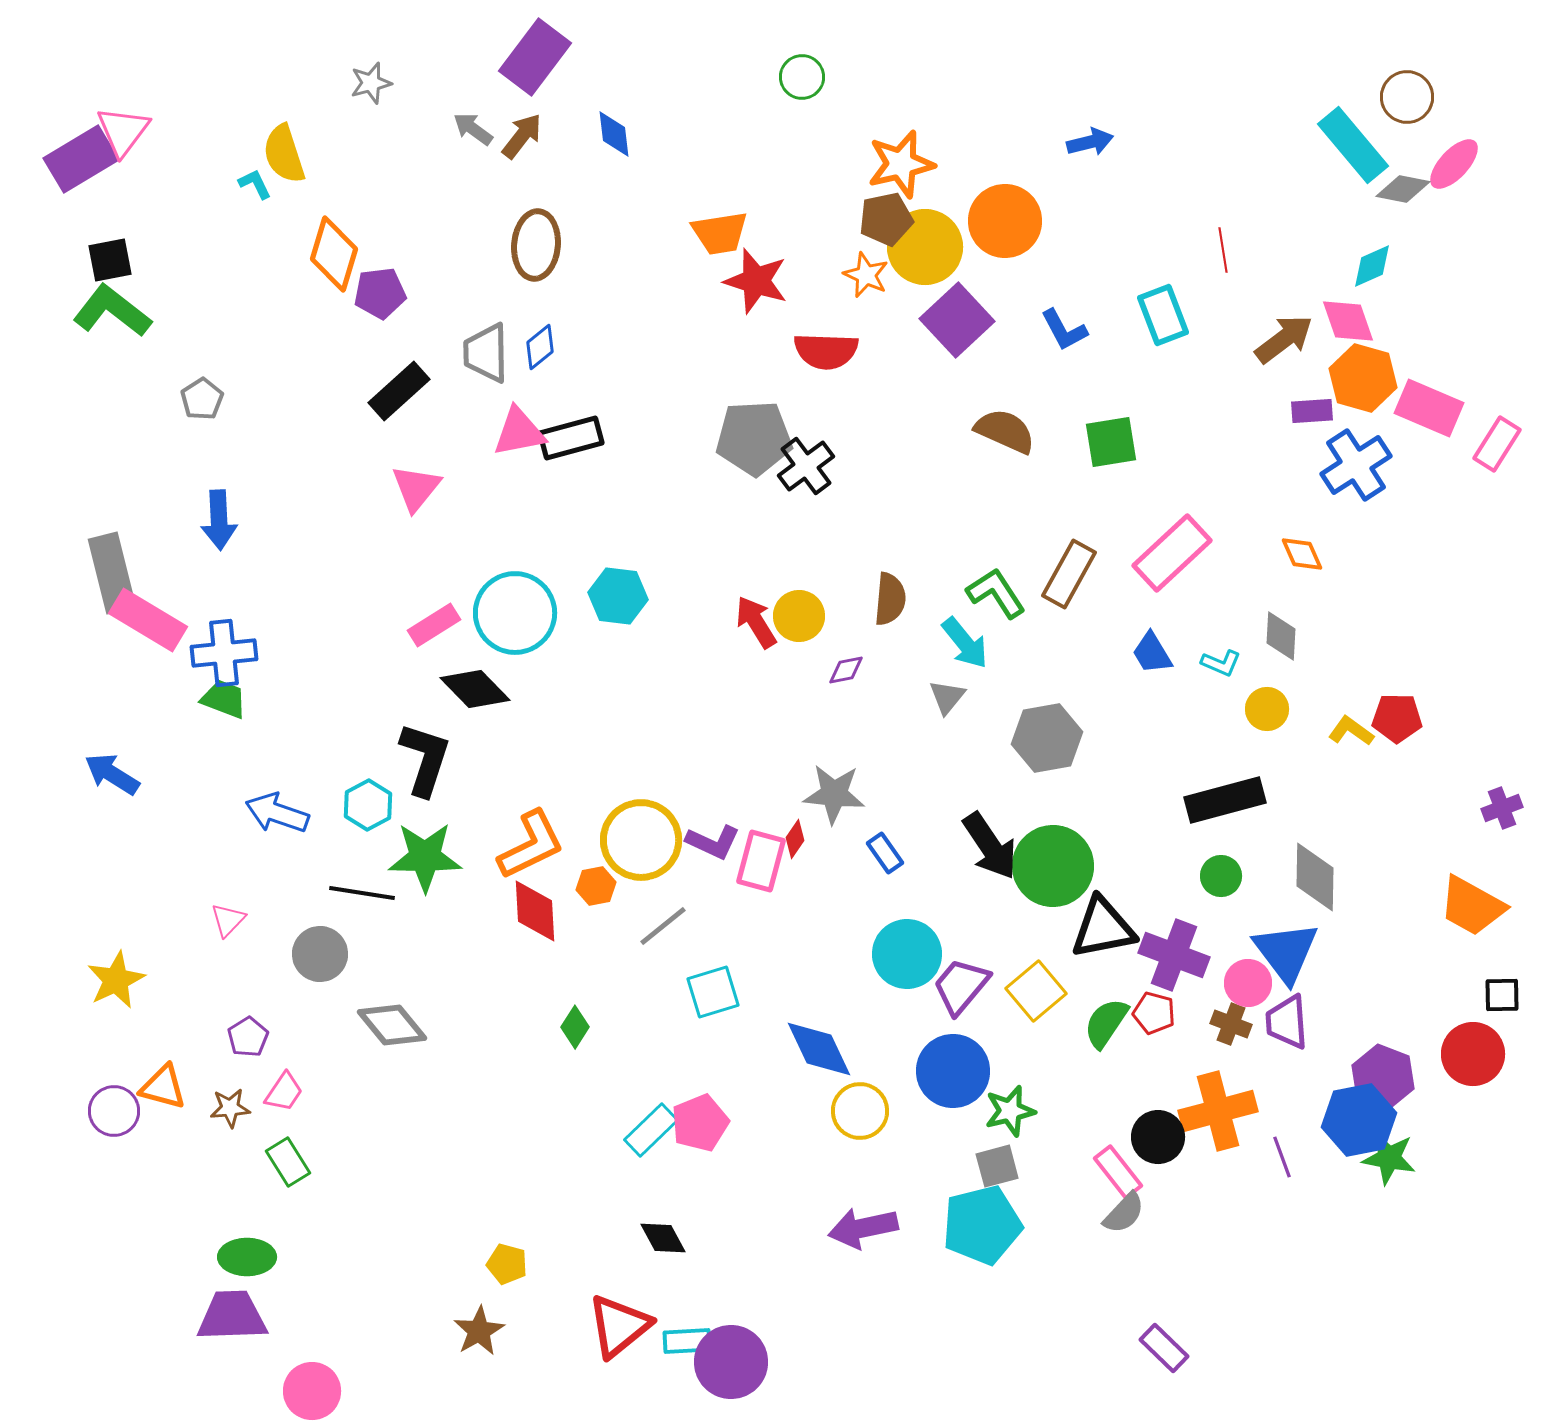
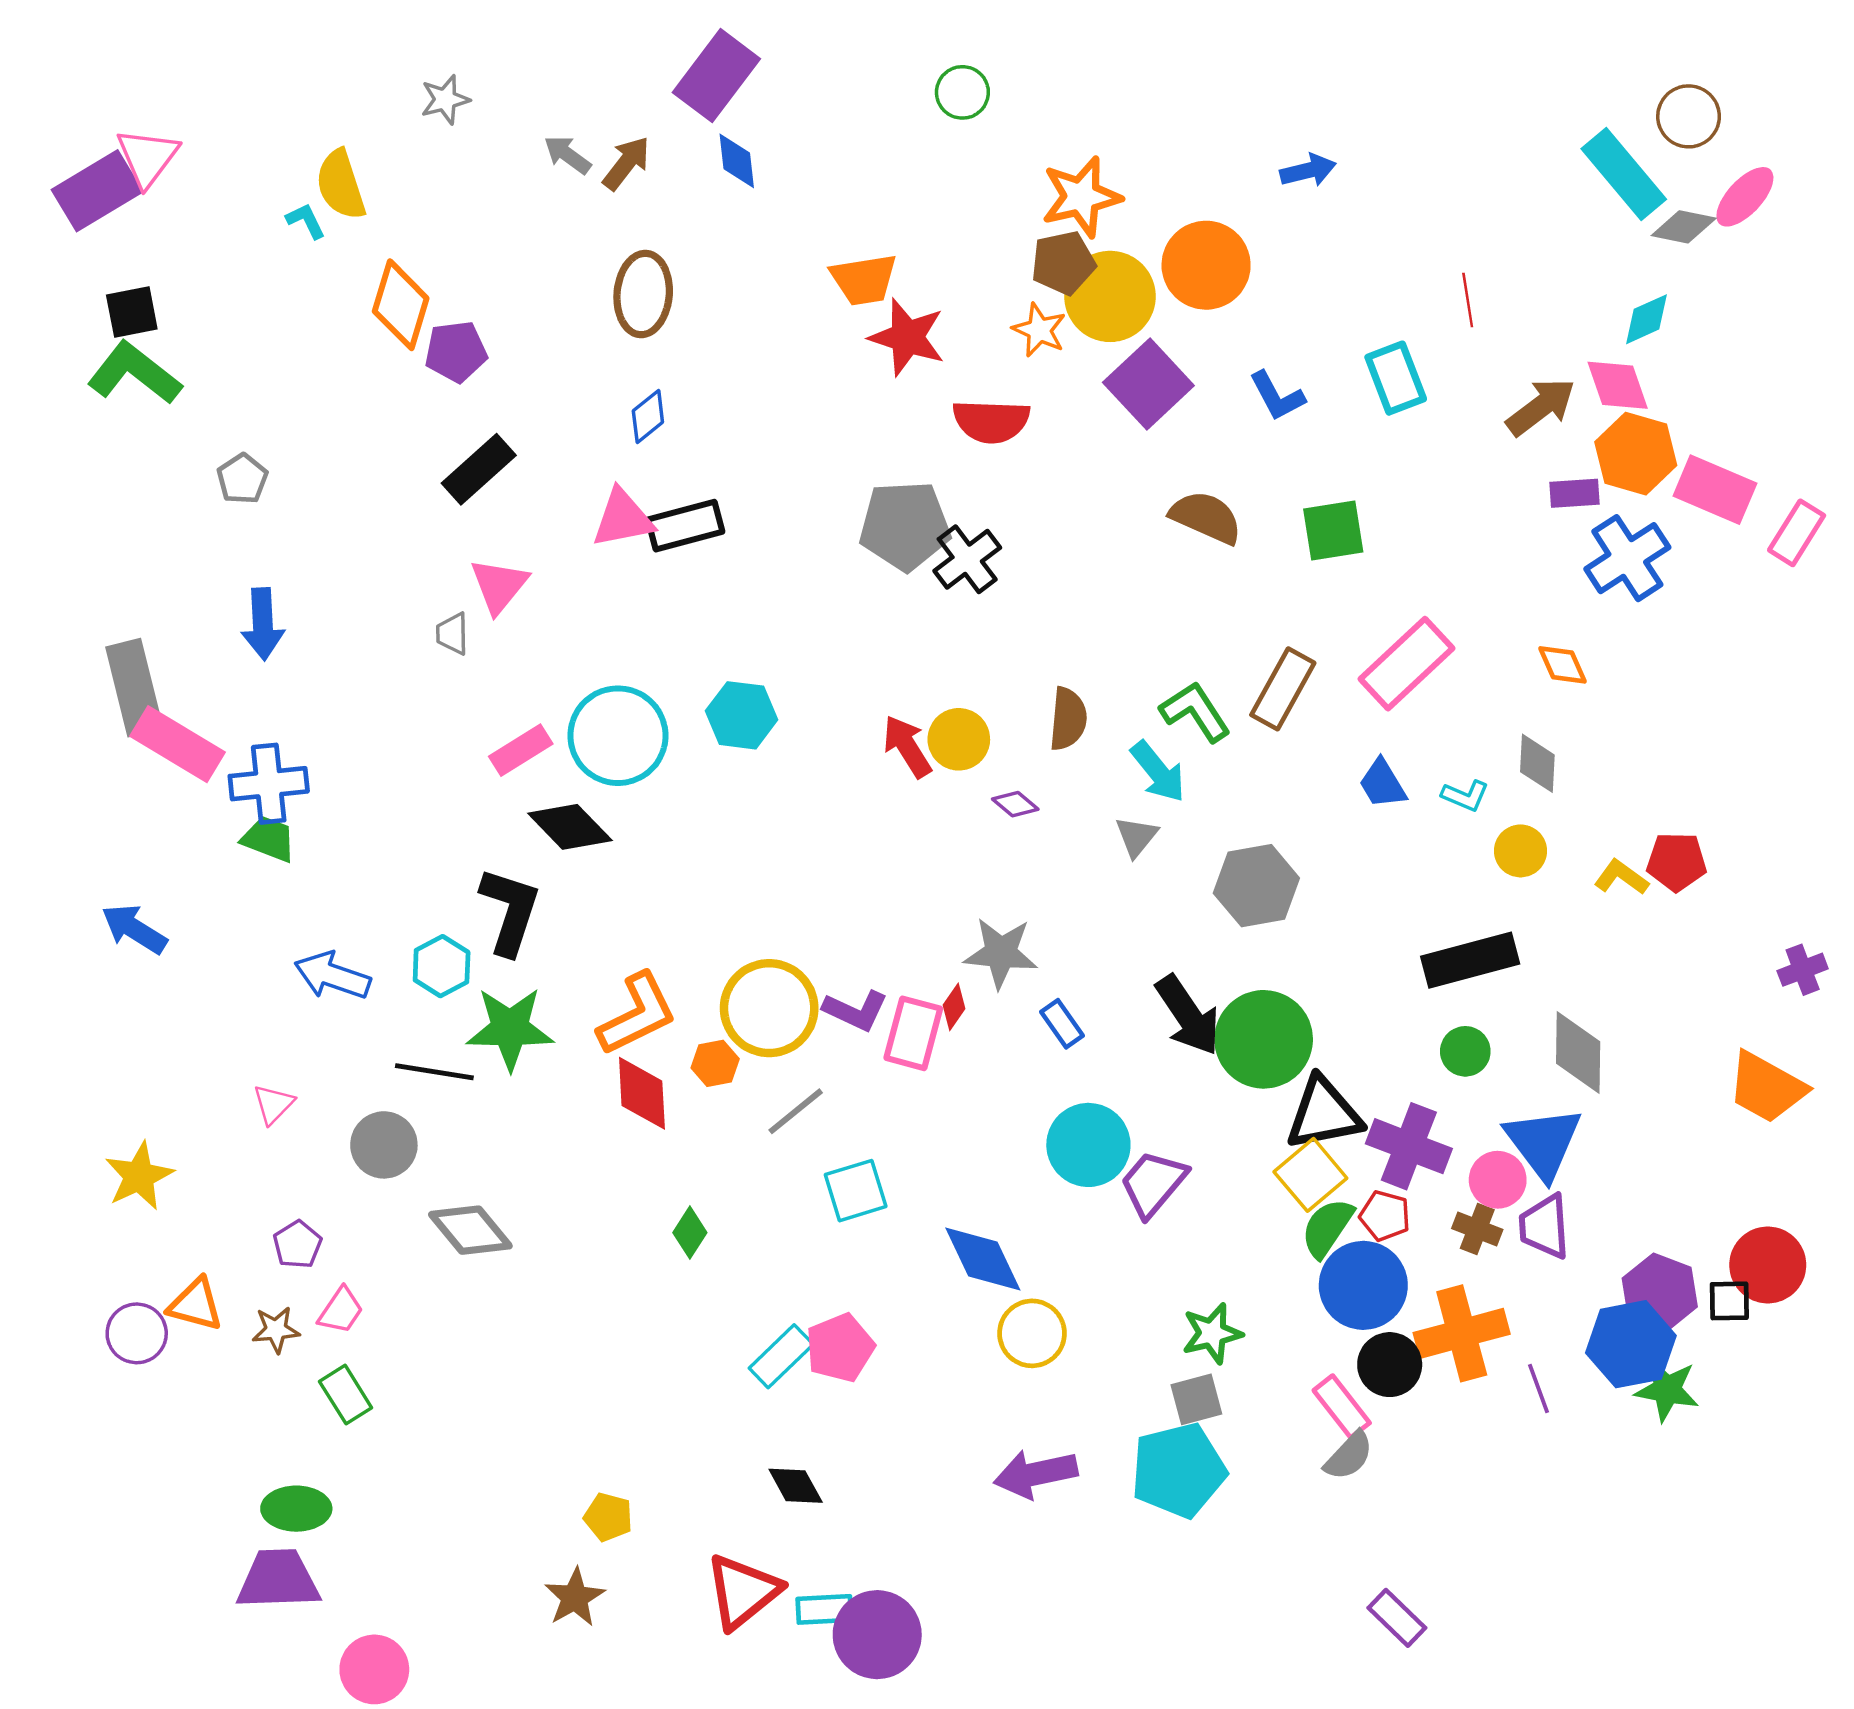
purple rectangle: (535, 57) -> (716, 76), moved
gray trapezoid: (486, 353) -> (452, 634), moved, size x0.6
purple diamond: (846, 670) -> (1015, 804), turned 51
yellow square: (1036, 991) -> (1310, 1175), moved
black square: (1502, 995) -> (1729, 1301), moved
blue circle: (953, 1071) -> (1363, 1285), moved

